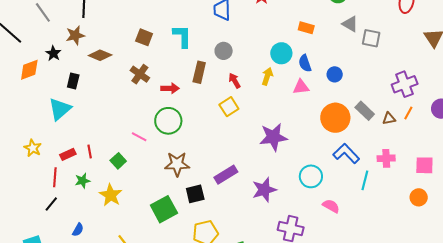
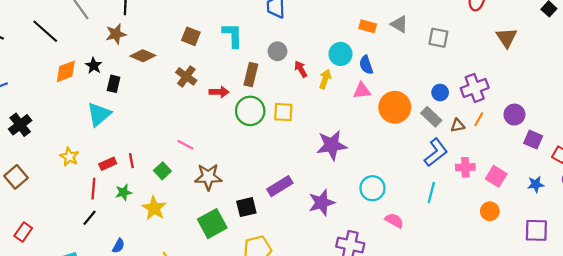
gray triangle: (350, 24) -> (399, 24), moved
black star: (53, 53) -> (94, 66), moved
blue circle: (335, 74) -> (440, 92), moved
red arrow: (235, 81) -> (301, 69), moved
yellow square: (229, 107) -> (283, 112), turned 36
orange circle: (335, 118) -> (395, 107), moved
green circle: (168, 121) -> (250, 111), moved
blue L-shape: (346, 154) -> (436, 152), moved, turned 96
pink cross: (386, 158) -> (465, 167), moved
brown star: (177, 164) -> (208, 177), moved
pink square: (424, 165) -> (496, 176), turned 30

